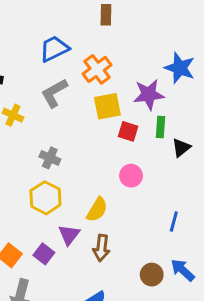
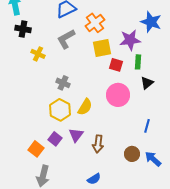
black triangle: (181, 148) -> (147, 83), moved
pink circle: (131, 176) -> (118, 95), size x1.5
yellow semicircle: (97, 210) -> (85, 107), moved
purple square: (44, 254) -> (55, 139), moved
brown circle: (152, 275) -> (132, 154), moved

